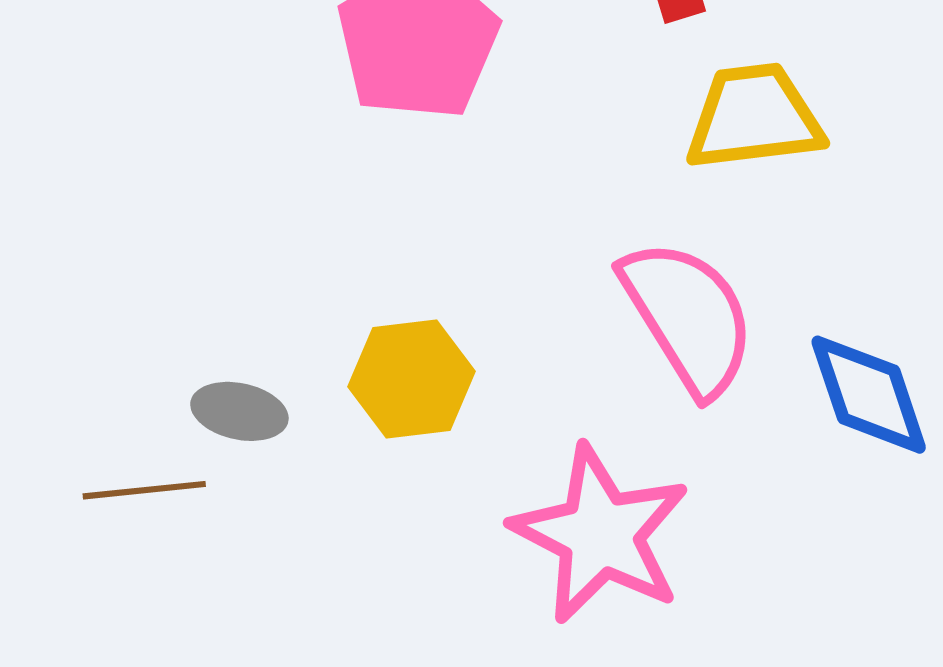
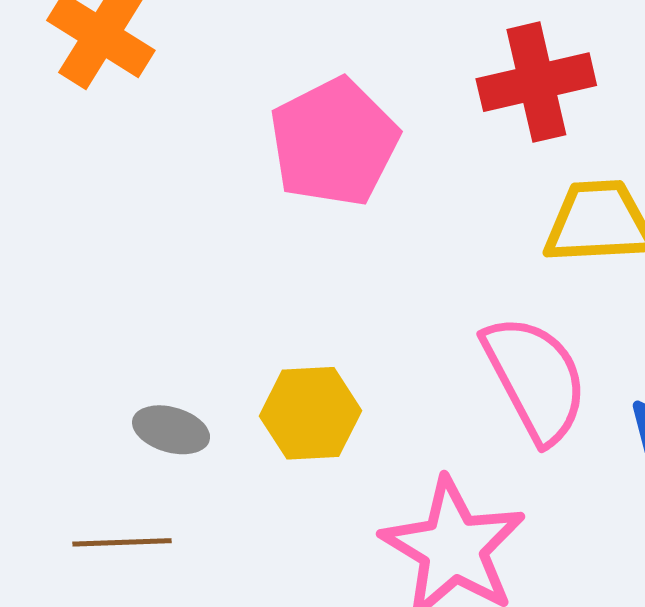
brown line: (144, 490) -> (122, 542), moved

